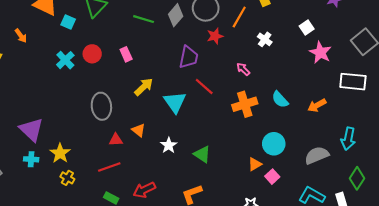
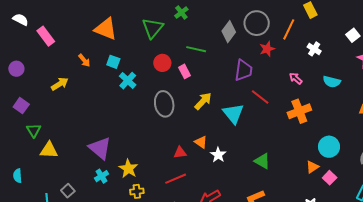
green line: (144, 19) -> (196, 49), moved
cyan square: (68, 22) -> (113, 62), moved
red circle: (92, 54) -> (162, 63), moved
cyan semicircle: (280, 99) -> (332, 82), moved, turned -30
gray ellipse: (101, 106) -> (164, 104), moved
white star: (169, 145) -> (218, 155), moved
cyan cross: (31, 159) -> (102, 176), turned -32
yellow cross: (67, 178) -> (137, 191), turned -32

